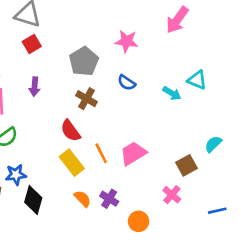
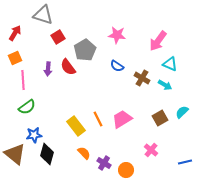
pink arrow: (177, 20) -> (158, 41), moved
red square: (32, 44) -> (58, 37), moved
cyan arrow: (172, 93) -> (165, 85), moved
brown cross: (87, 99) -> (142, 78), moved
red semicircle: (70, 131) -> (68, 67), moved
brown square: (187, 165) -> (160, 118), moved
purple cross: (109, 199) -> (104, 163), moved

